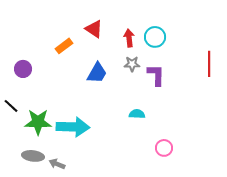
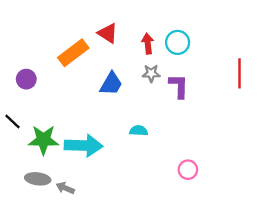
orange rectangle: (64, 46) -> (73, 53), size x1.5
cyan semicircle: (137, 114) -> (139, 131), moved

